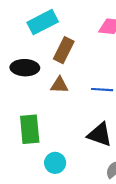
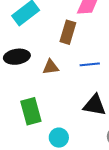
brown rectangle: (64, 50) -> (68, 32), moved

